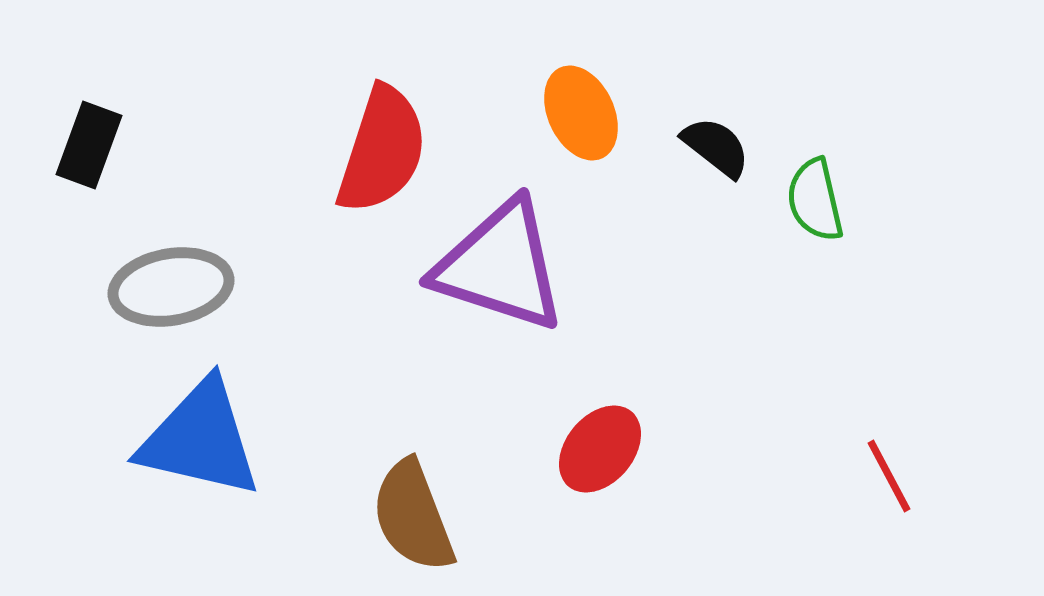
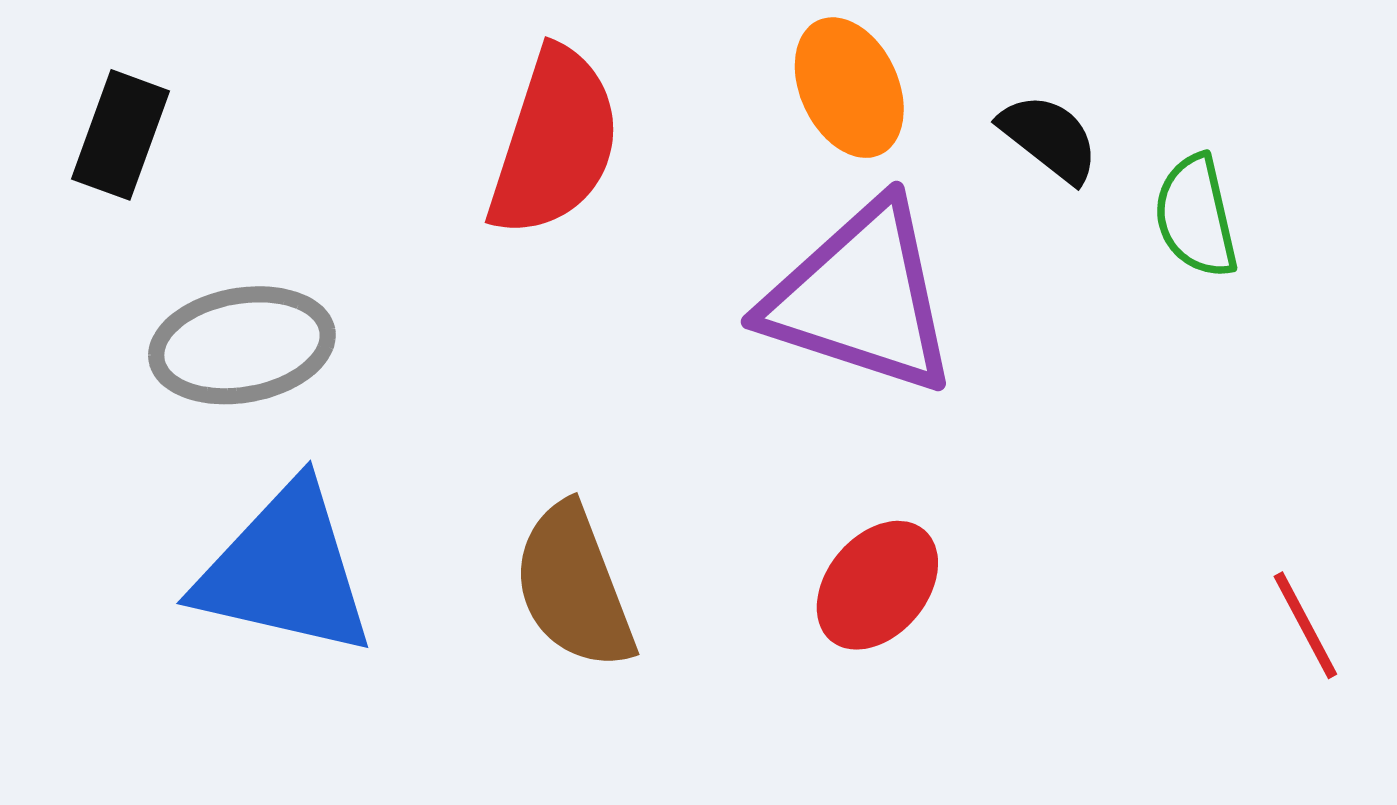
purple triangle: (500, 266) -> (861, 298), moved
brown semicircle: (413, 516) -> (574, 587), moved

